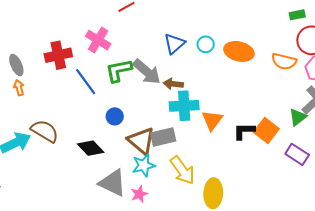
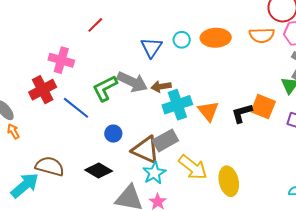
pink cross: (98, 40) -> (61, 60), moved

